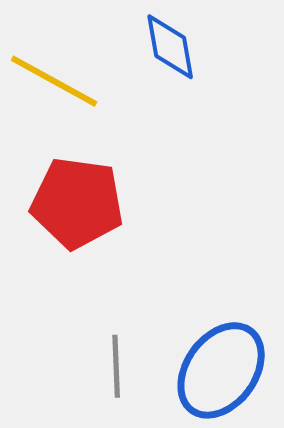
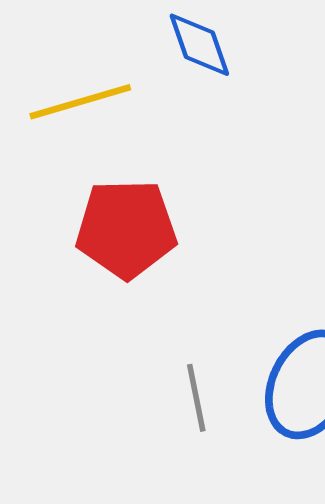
yellow line: (54, 81) -> (80, 102), turned -36

